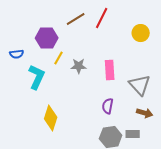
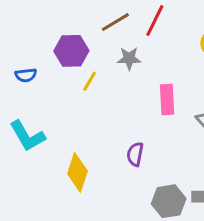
gray star: (79, 66) -> (129, 58), moved
cyan L-shape: (37, 77) -> (27, 136), moved, turned 125
purple semicircle: (108, 106) -> (135, 154), moved

